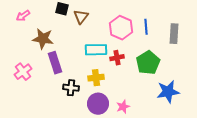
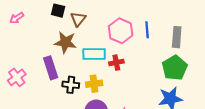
brown star: (43, 39) -> (65, 42), moved
green pentagon: (148, 63) -> (175, 68), moved
black cross: (71, 88) -> (71, 85), moved

